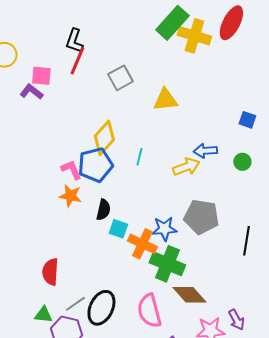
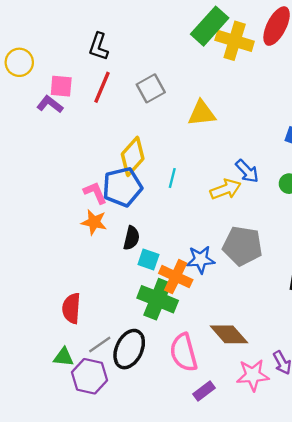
red line: (77, 61) -> (102, 87), moved
blue arrow: (205, 151) -> (247, 171), turned -130
green cross: (167, 264) -> (158, 299), moved

